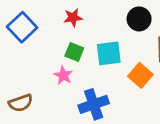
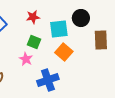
cyan square: (109, 53) -> (59, 29), moved
orange square: (140, 75) -> (64, 52), moved

